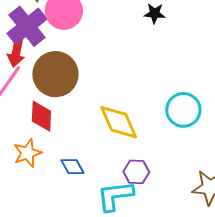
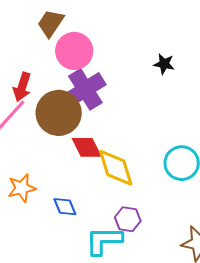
purple cross: (27, 26) -> (85, 89), moved
red diamond: (41, 116) -> (87, 147), moved, turned -36

